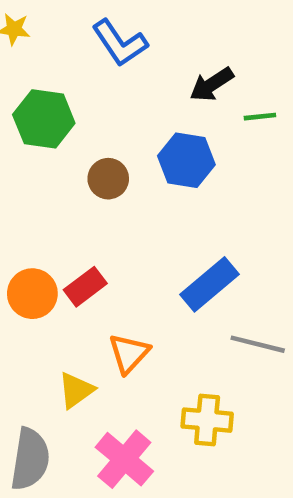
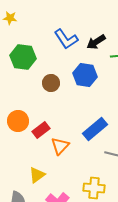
blue L-shape: (120, 43) -> (66, 39), moved
orange circle: (32, 294) -> (18, 121), moved
orange triangle: (129, 353) -> (60, 146), moved

